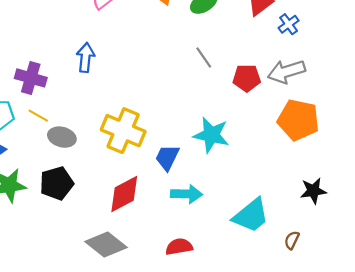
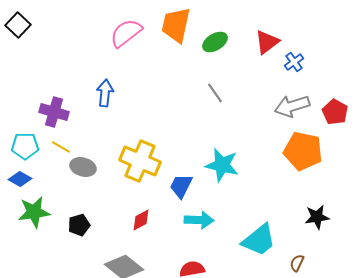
red pentagon: (247, 78) -> (335, 112), moved, turned 30
black pentagon: (57, 183) -> (79, 225), moved, size x0.7
red diamond: (124, 194) -> (141, 220), size x0.6

